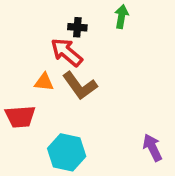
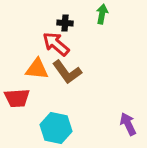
orange triangle: (44, 82) -> (37, 69), size x1.4

